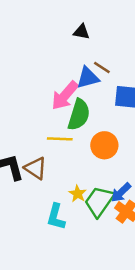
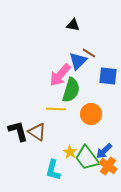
blue triangle: (88, 78) -> (78, 61), turned -30
green trapezoid: (99, 201) -> (87, 158), turned -72

